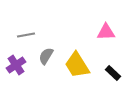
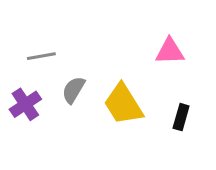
black rectangle: (113, 73) -> (181, 117), turned 63

